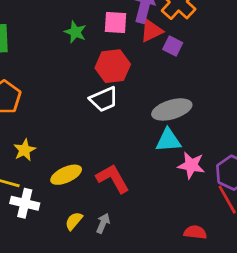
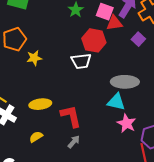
red triangle: (151, 31) -> (114, 23), moved
yellow star: (25, 150) -> (34, 58), moved
gray arrow: (103, 223) -> (74, 142), moved

